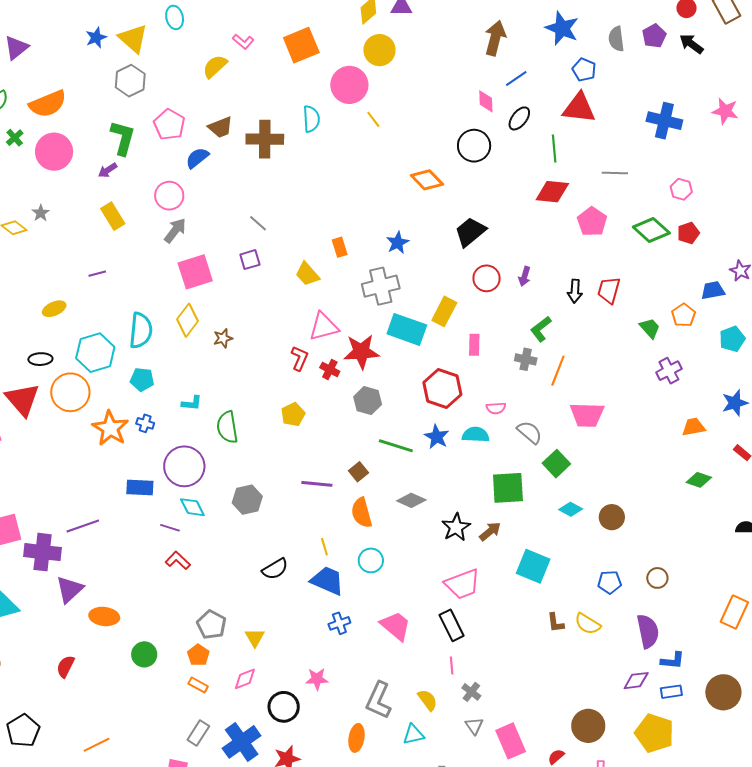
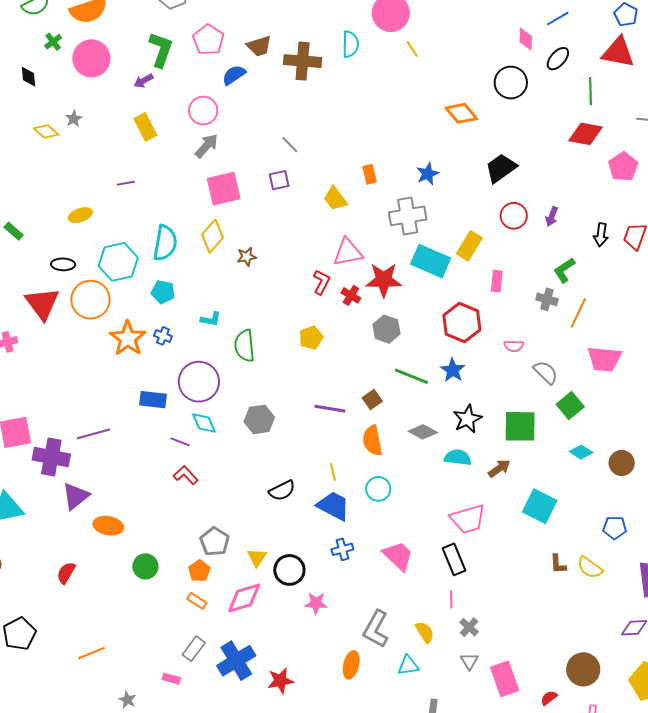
cyan semicircle: (476, 435) -> (458, 457), moved
black star: (456, 527) -> (467, 419), moved
pink diamond: (245, 679) -> (244, 598), size x1.5
black circle: (284, 707) -> (289, 570), moved

